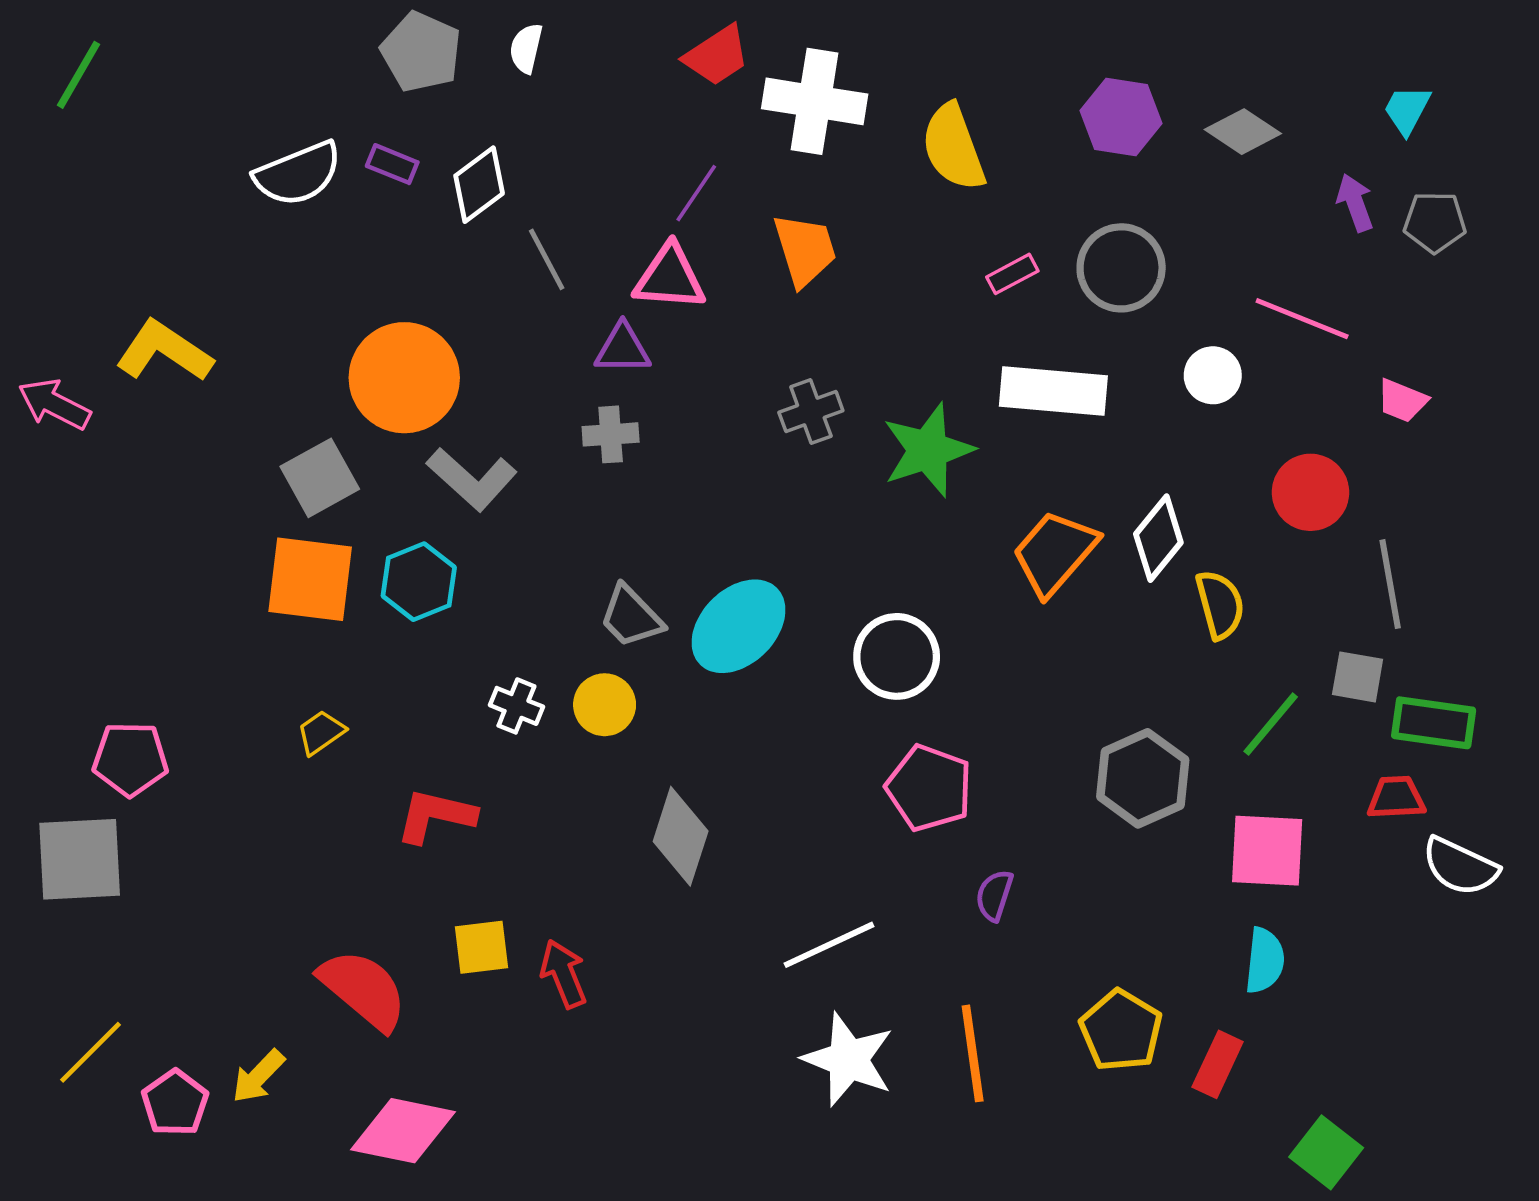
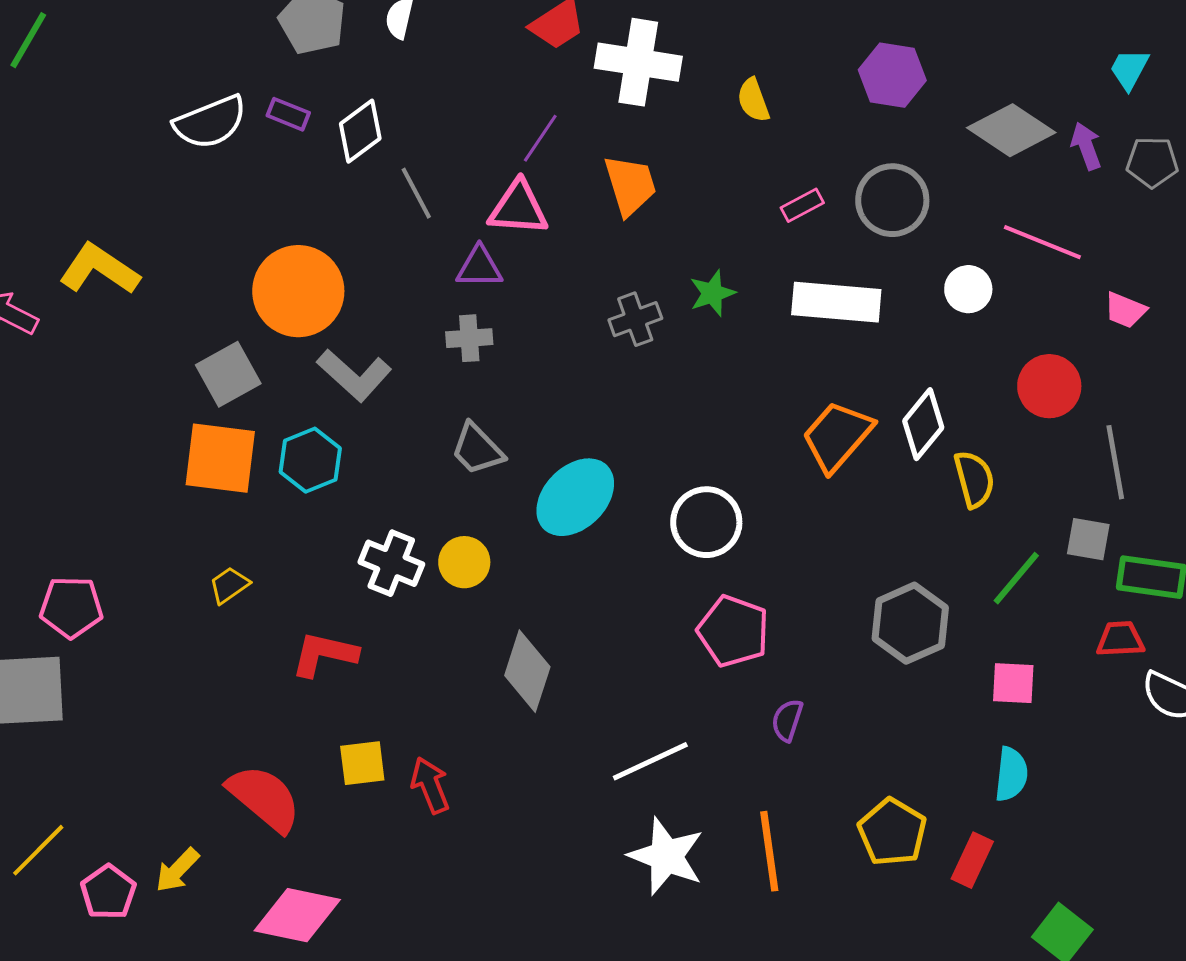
gray diamond: (1243, 132) -> (1011, 130), moved, size x1.4
yellow semicircle: (953, 147) -> (753, 100), size x0.6
green star: (928, 450) -> (712, 293), moved, size x0.6
gray trapezoid: (631, 617) -> (477, 449), moved
white cross: (516, 706) -> (391, 563), size x1.4
pink square: (1267, 851) -> (1013, 683), size x0.7

